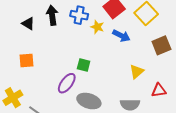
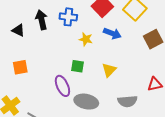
yellow star: (97, 27) -> (86, 39), moved
yellow triangle: (137, 72) -> (109, 70), moved
purple ellipse: (67, 83) -> (62, 86), turned -55

